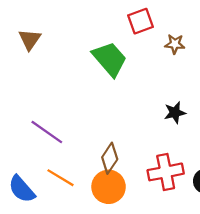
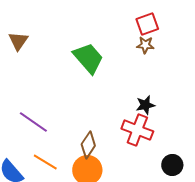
red square: (141, 21) -> (147, 24), moved
red cross: (166, 172) -> (137, 130), moved, turned 32

